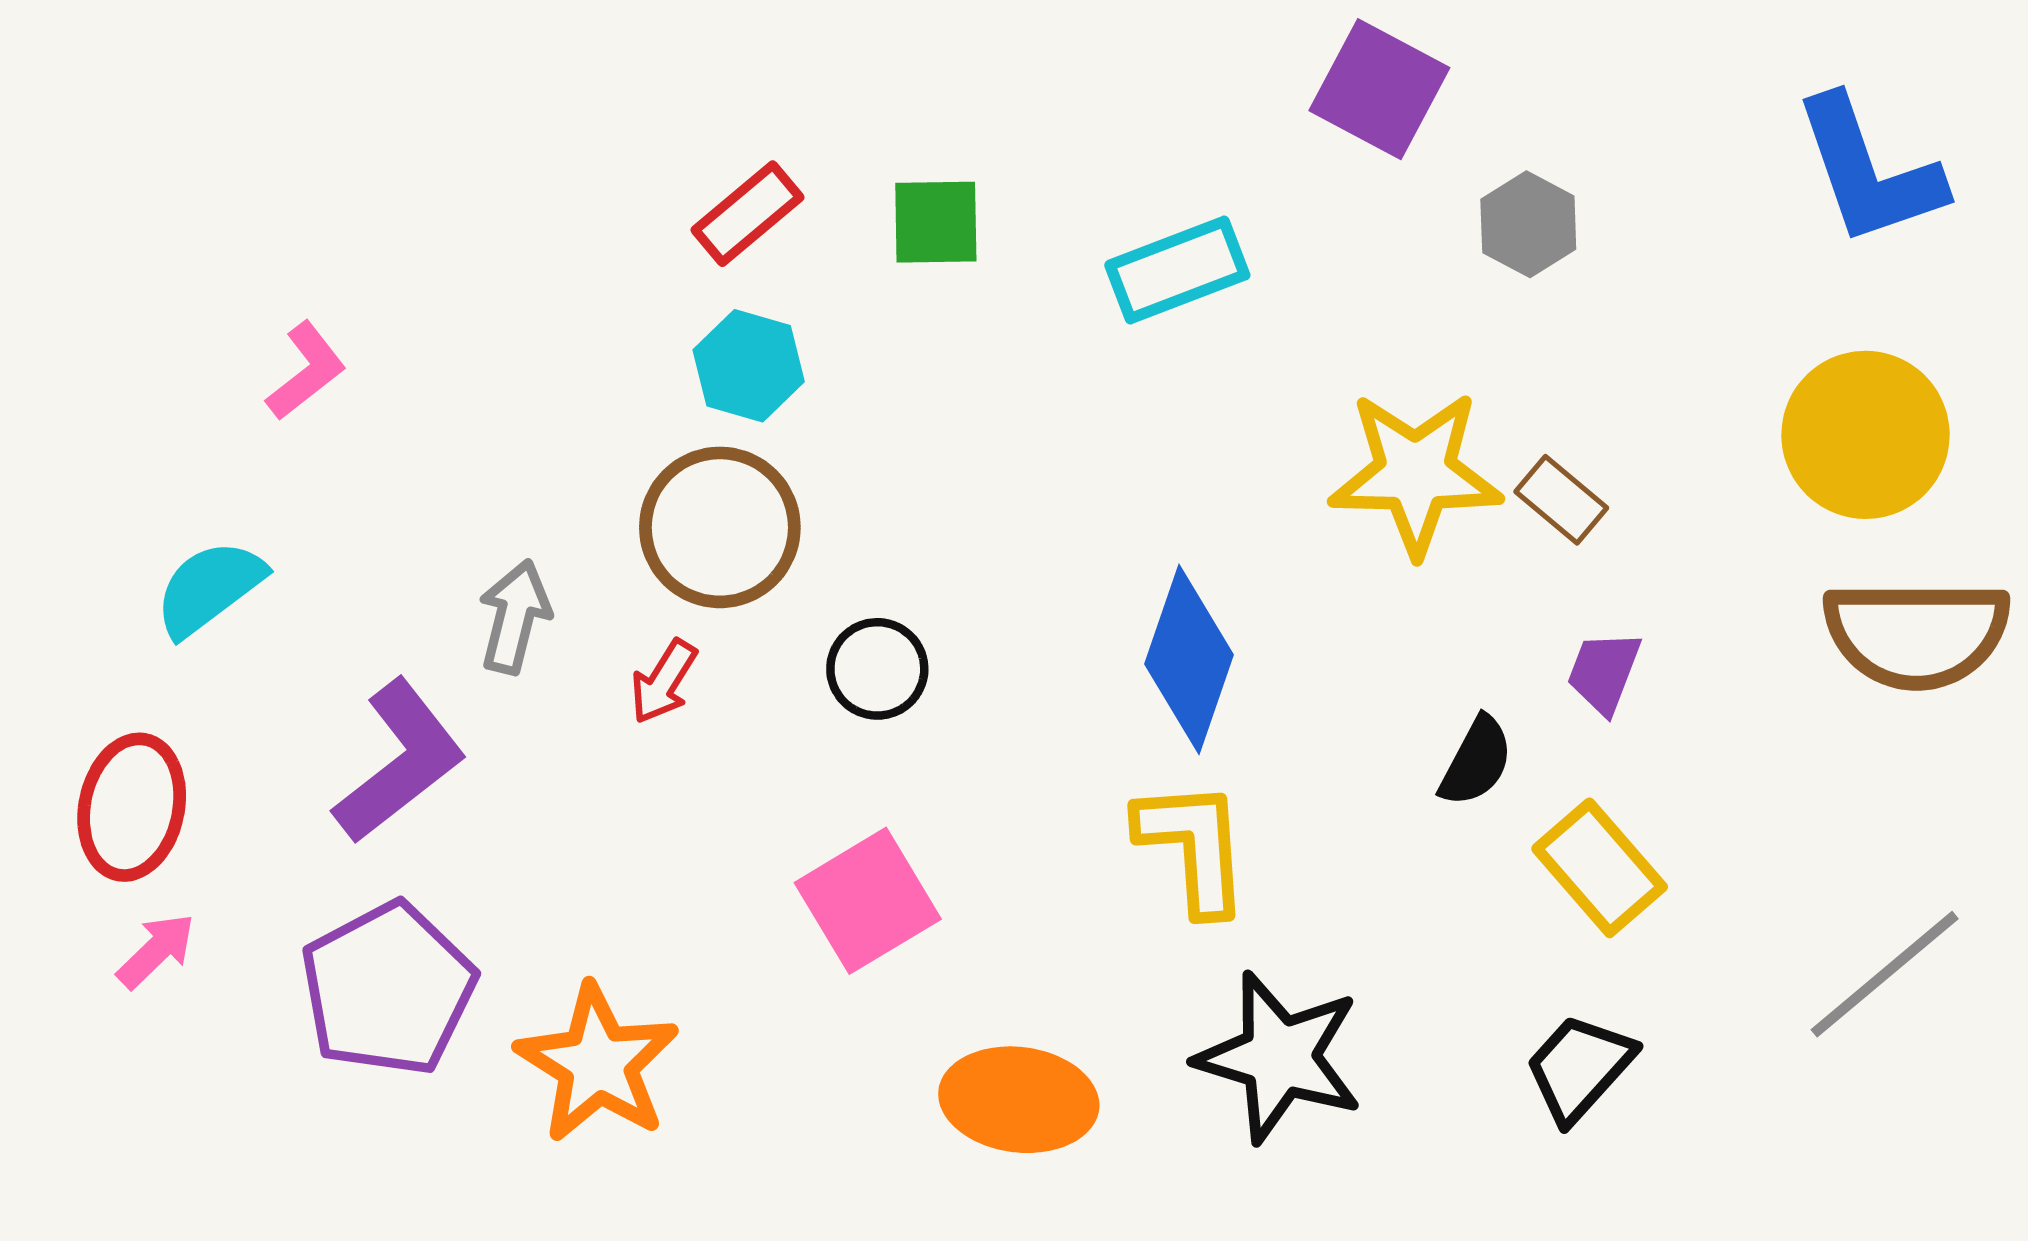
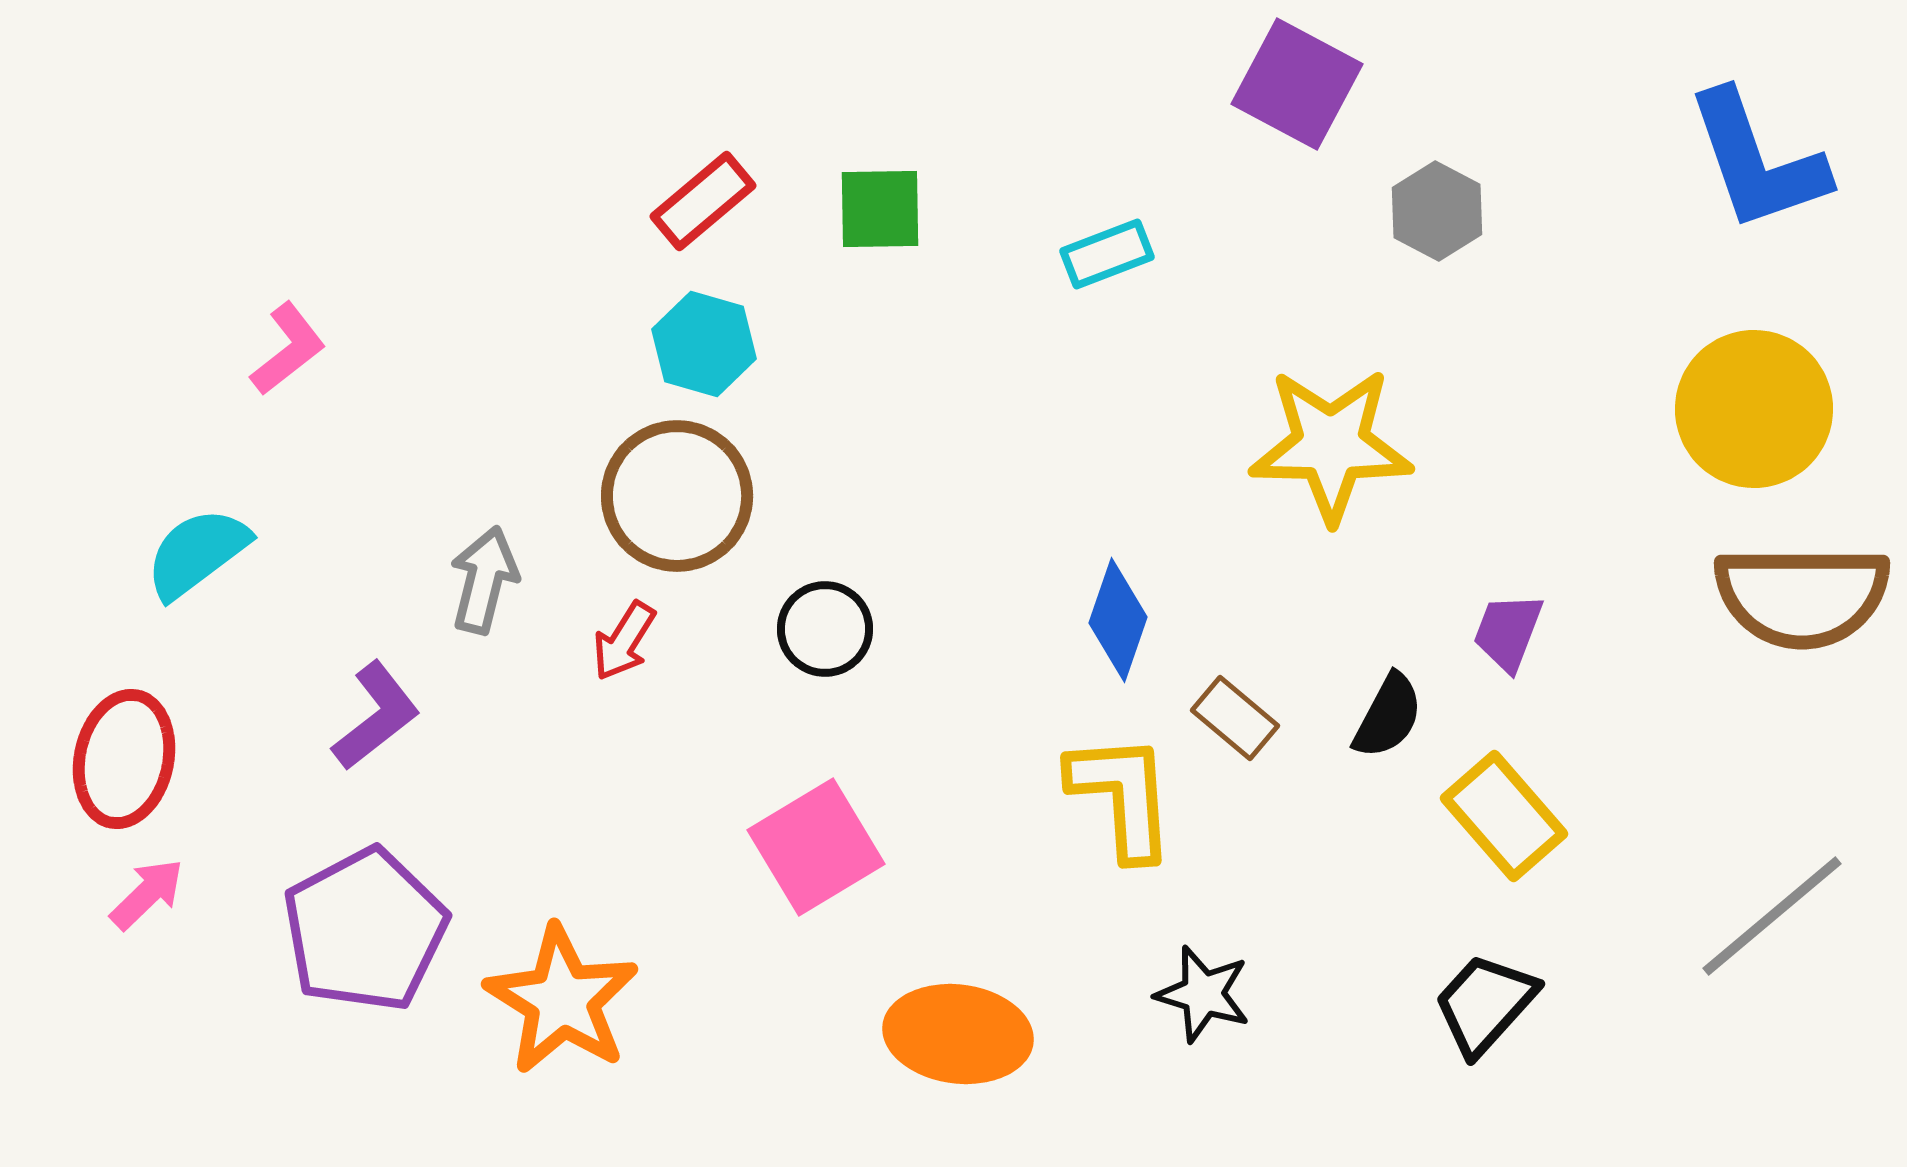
cyan rectangle: (1177, 270) -> (1107, 254), size x0.7
brown rectangle: (1561, 500) -> (1235, 718), moved
blue diamond: (1189, 659) -> (1118, 620), size x0.7
purple L-shape: (400, 761) -> (376, 716), size x0.7
black star: (1279, 1057) -> (1203, 994), size x0.6

